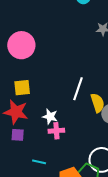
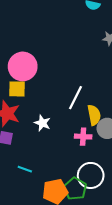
pink circle: (21, 45) -> (23, 66), moved
pink cross: (56, 131) -> (83, 137), moved

